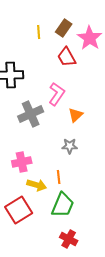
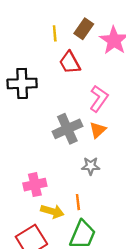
red trapezoid: (67, 57) -> (70, 63), moved
pink L-shape: (57, 94) -> (99, 99), moved
gray cross: (31, 114) -> (67, 129), moved

